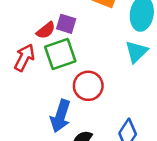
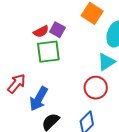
red arrow: (24, 58) -> (17, 84), moved
red circle: (88, 86) -> (96, 88), moved

